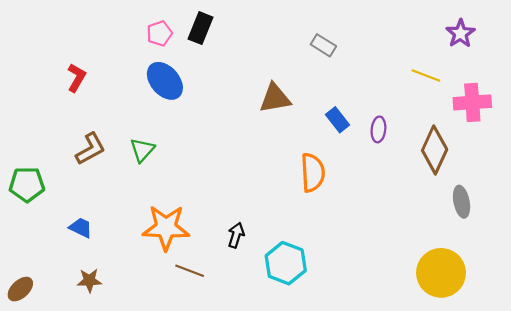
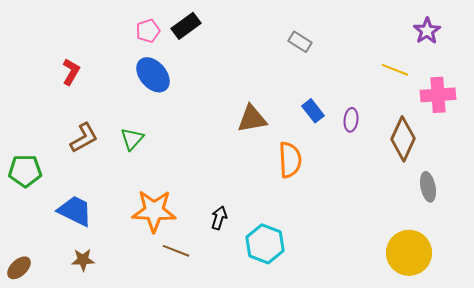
black rectangle: (200, 28) -> (186, 26), turned 32
brown triangle: (275, 98) -> (252, 119), moved
blue trapezoid: (81, 228) -> (75, 211), size x1.6

